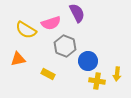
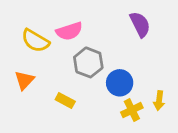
purple semicircle: (77, 13) -> (140, 24), moved
orange triangle: (18, 59) -> (24, 80), turned -35
yellow cross: (97, 81) -> (132, 110), turned -35

